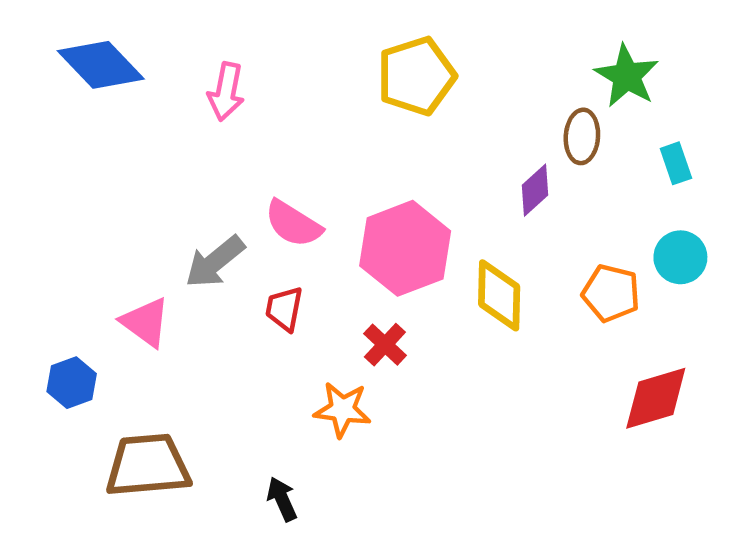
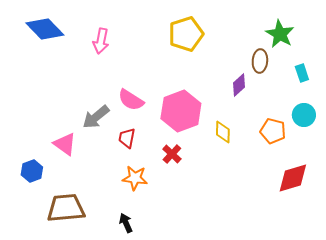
yellow diamond: (499, 295) -> (223, 132), size x0.7
orange star: (342, 410) -> (135, 178), moved

